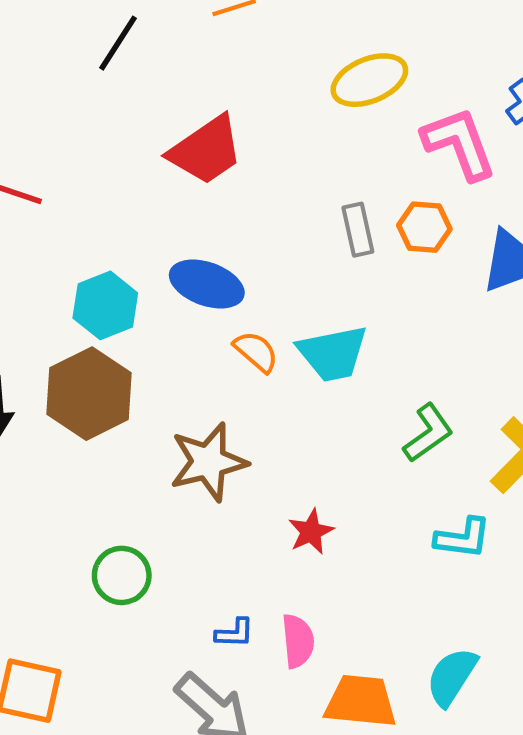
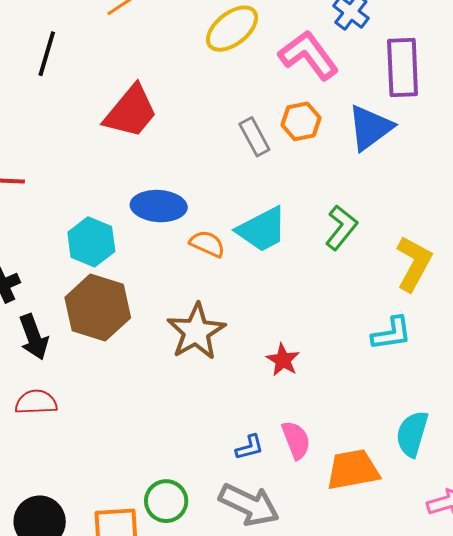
green L-shape: (428, 433) -> (341, 227), moved
green circle: (122, 575) -> (166, 501), moved

